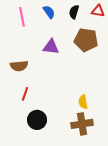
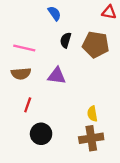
black semicircle: (74, 12) -> (66, 40), moved
pink line: (22, 17) -> (24, 48), moved, turned -66
purple triangle: (51, 47) -> (57, 76), moved

